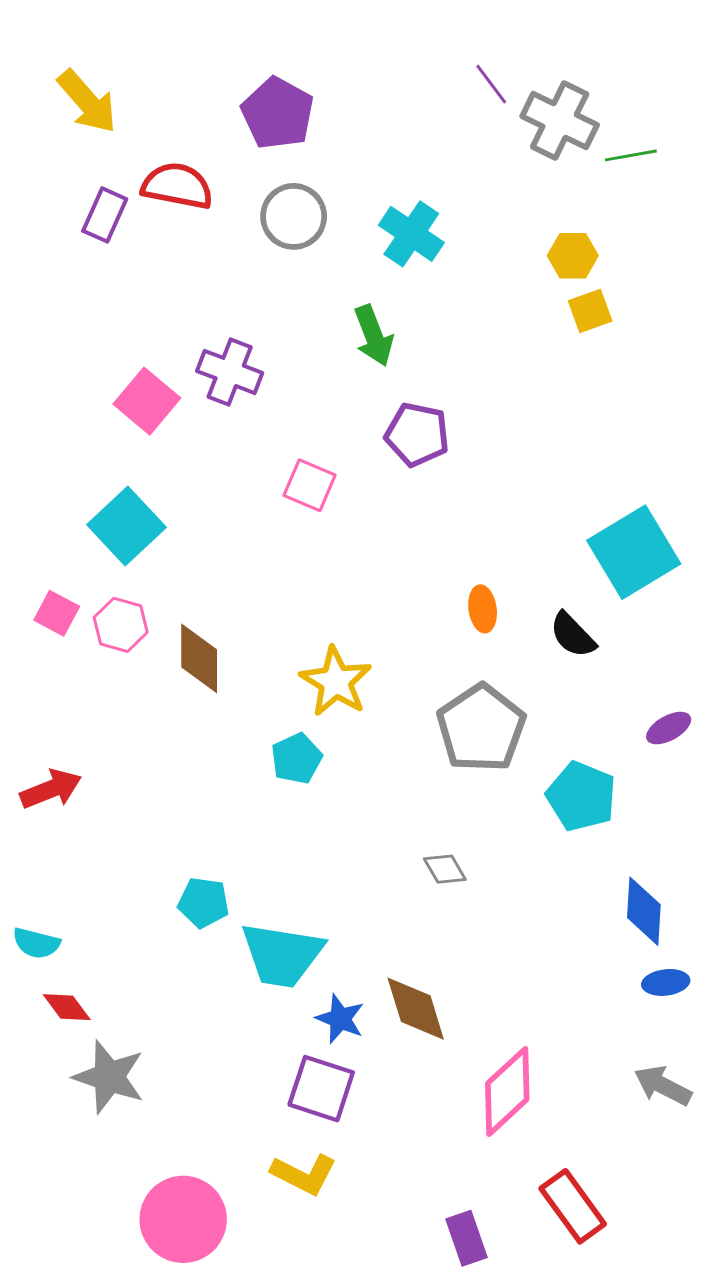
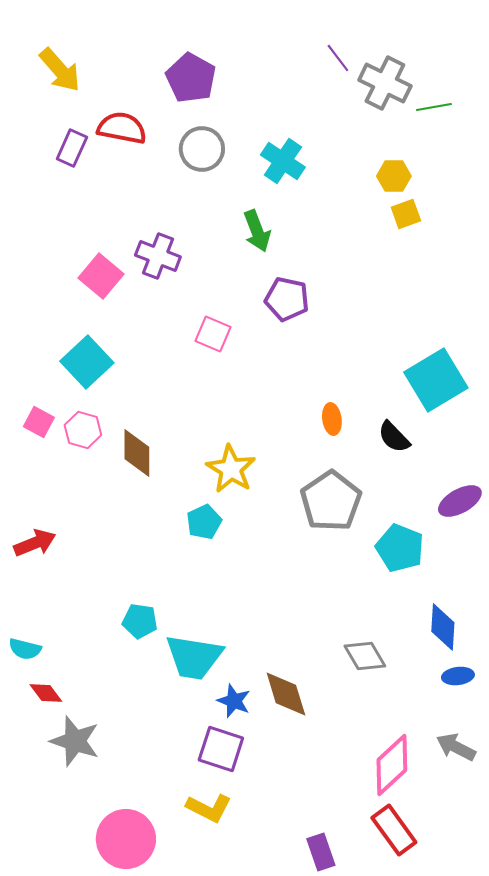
purple ellipse: (669, 728) -> (460, 501), size x1.4
gray diamond: (445, 869) -> (365, 656), moved, size x1.4
pink diamond: (507, 1091) -> (392, 765), moved

